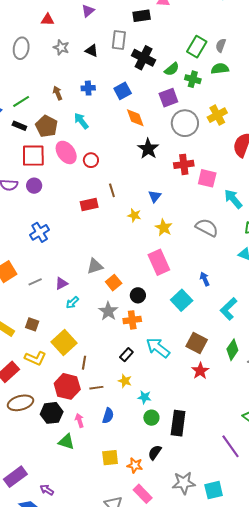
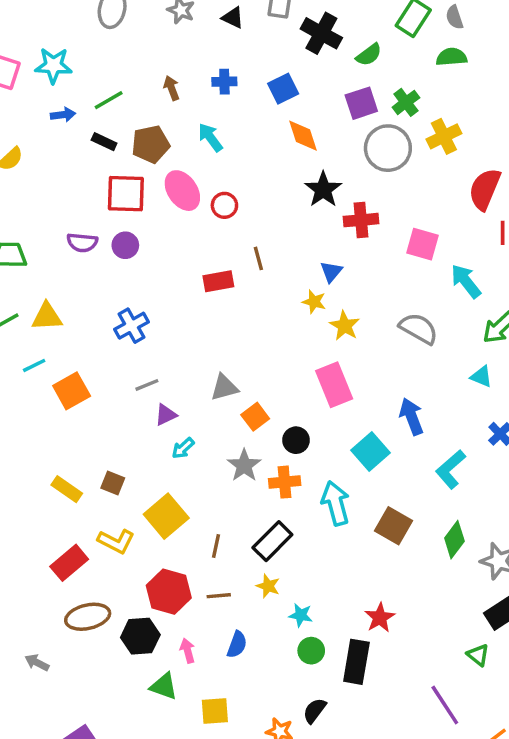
gray semicircle: (221, 45) -> (454, 17), turned -40
green cross: (193, 79) -> (406, 102), moved, turned 35
brown pentagon: (47, 126) -> (151, 144), turned 30
red cross: (184, 164) -> (361, 220), moved
yellow star: (134, 215) -> (314, 302), moved
blue arrow: (205, 279) -> (411, 417), size x1.5
gray line: (35, 282) -> (147, 385), moved
cyan arrow: (158, 348) -> (336, 503), moved, turned 35
black rectangle: (126, 355) -> (272, 541), size x1.6
brown line: (84, 363) -> (216, 546), moved
red star: (200, 371) -> (380, 618), moved
yellow square: (110, 458) -> (215, 711), moved

